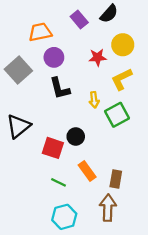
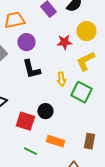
green square: (117, 115) -> (81, 92), turned -35
orange rectangle: (87, 171) -> (55, 141), turned -36
brown rectangle: (116, 179) -> (89, 141), moved

